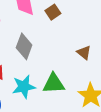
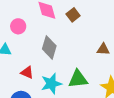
brown triangle: (84, 52) -> (103, 49), turned -32

